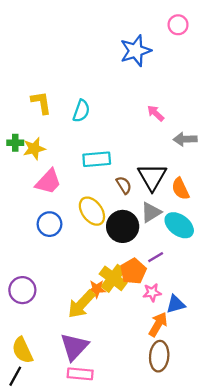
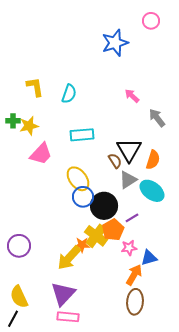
gray arrow: (185, 139) -> (157, 118), turned 54
brown semicircle: (124, 185) -> (115, 161), moved
orange semicircle: (180, 189) -> (153, 160), turned -138
blue circle: (49, 224) -> (83, 197), moved
black circle: (123, 226) -> (104, 206), moved

